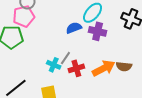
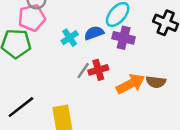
cyan cross: (54, 65) -> (70, 38), moved, turned 32
red cross: (76, 68) -> (98, 70), moved

